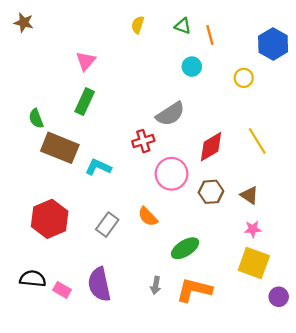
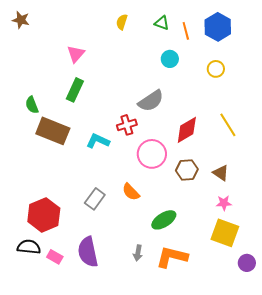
blue hexagon: (273, 44) -> (218, 27), moved
cyan L-shape: (98, 167) -> (98, 141), moved
red hexagon: (50, 219) -> (44, 215), moved

